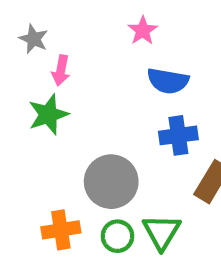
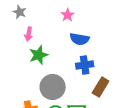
gray star: (34, 39) -> (20, 12), moved
green star: (48, 114) -> (39, 55), moved

